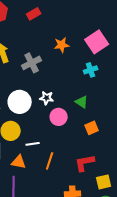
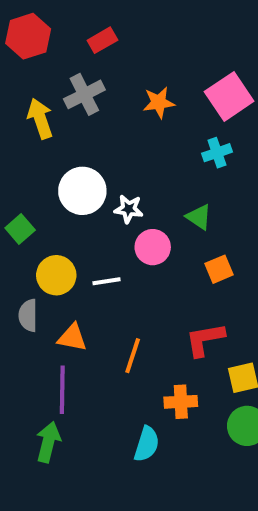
gray cross: (32, 63) -> (84, 94), moved
white circle: (20, 102) -> (82, 191), moved
white line: (33, 144) -> (106, 281), moved
orange line: (50, 161) -> (133, 356), moved

